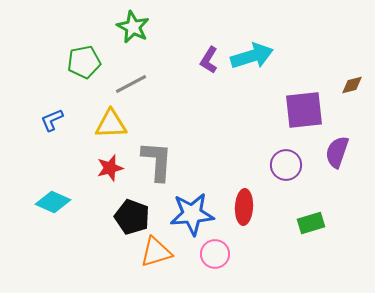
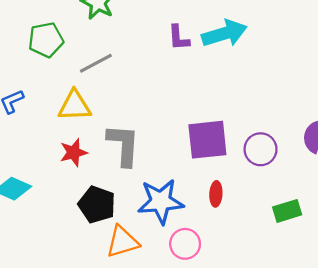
purple L-shape: (209, 60) -> (179, 38), turned -36
purple square: (304, 110) -> (207, 140), moved
red ellipse: (244, 207) -> (216, 194), size x0.7

